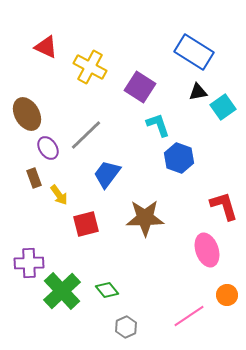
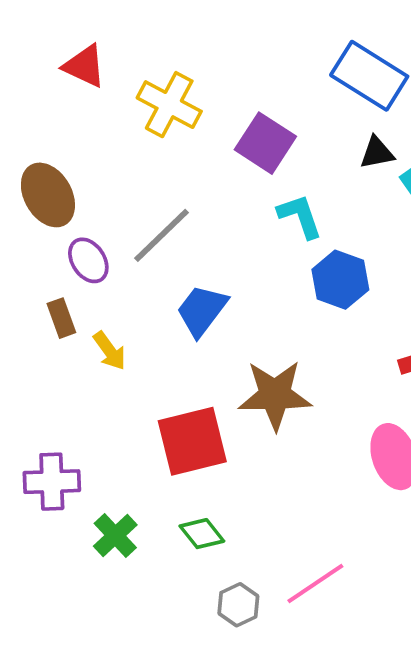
red square: (86, 224) -> (192, 441), moved, size x1.4
green cross: (62, 291) -> (115, 535), size x0.6
pink line: (189, 316) -> (315, 584), moved

